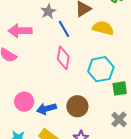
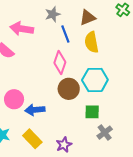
yellow semicircle: (103, 28) -> (92, 42), moved, turned -125
green square: (120, 88) -> (92, 112), moved
brown circle: (77, 106) -> (69, 89), moved

